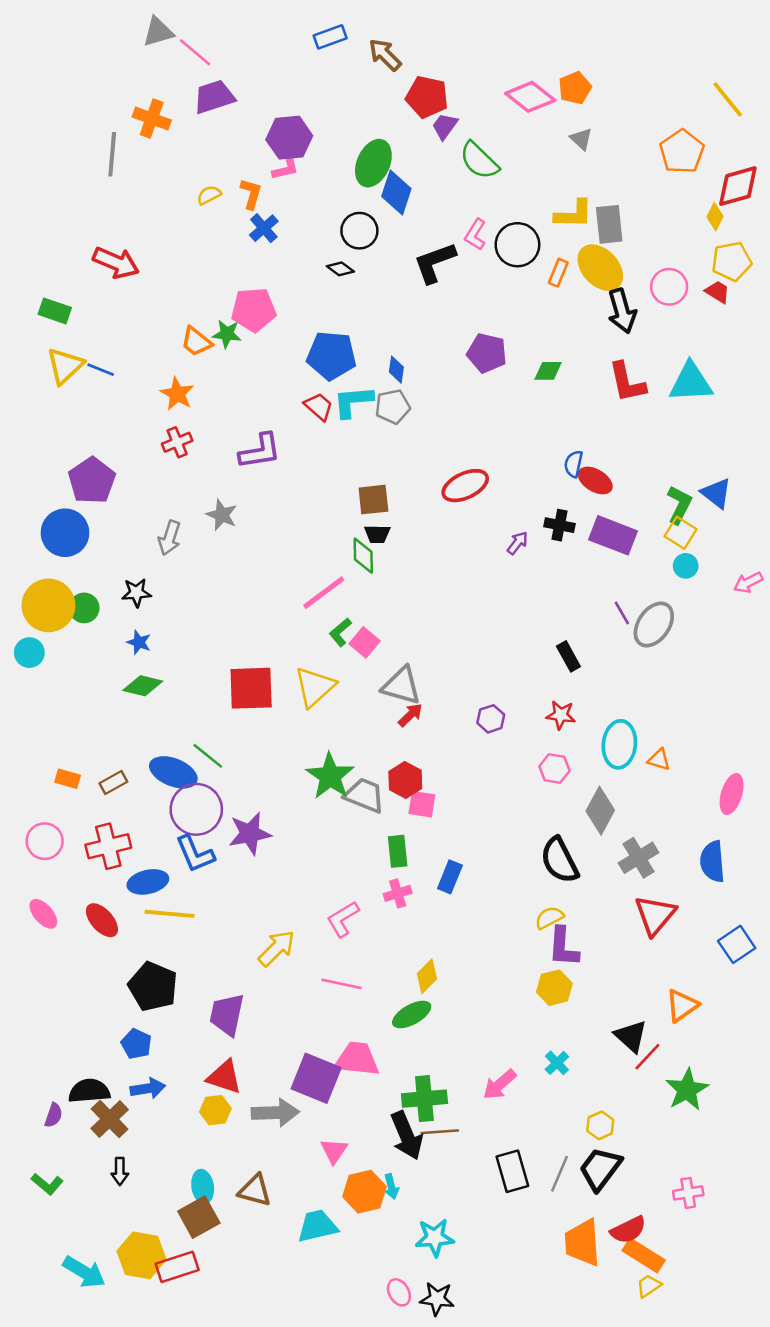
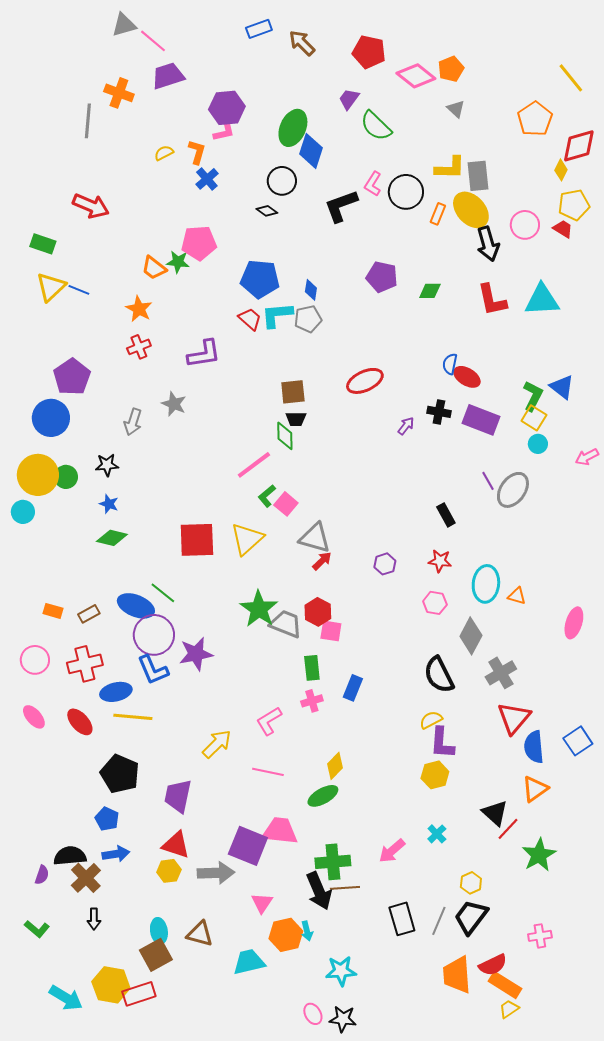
red pentagon: (427, 97) -> (369, 52), moved
blue semicircle: (712, 862) -> (534, 747), moved

